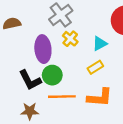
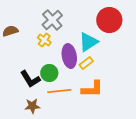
yellow cross: (70, 39) -> (44, 40), moved
cyan triangle: (100, 43) -> (88, 42), size x1.5
purple ellipse: (43, 49) -> (69, 56), moved

